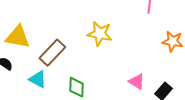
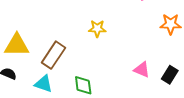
yellow star: (100, 34) -> (97, 28), size x0.7

